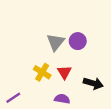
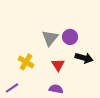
yellow cross: (42, 72) -> (26, 62), moved
black arrow: (93, 83) -> (84, 58), moved

